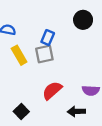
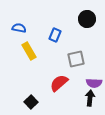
gray square: (44, 54) -> (76, 59), moved
black arrow: (76, 111) -> (90, 98), moved, turned 98

